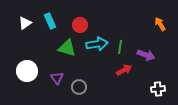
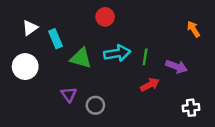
cyan rectangle: (50, 21) -> (55, 39), moved
red circle: (80, 25) -> (105, 17), moved
white circle: (27, 71) -> (25, 67), moved

